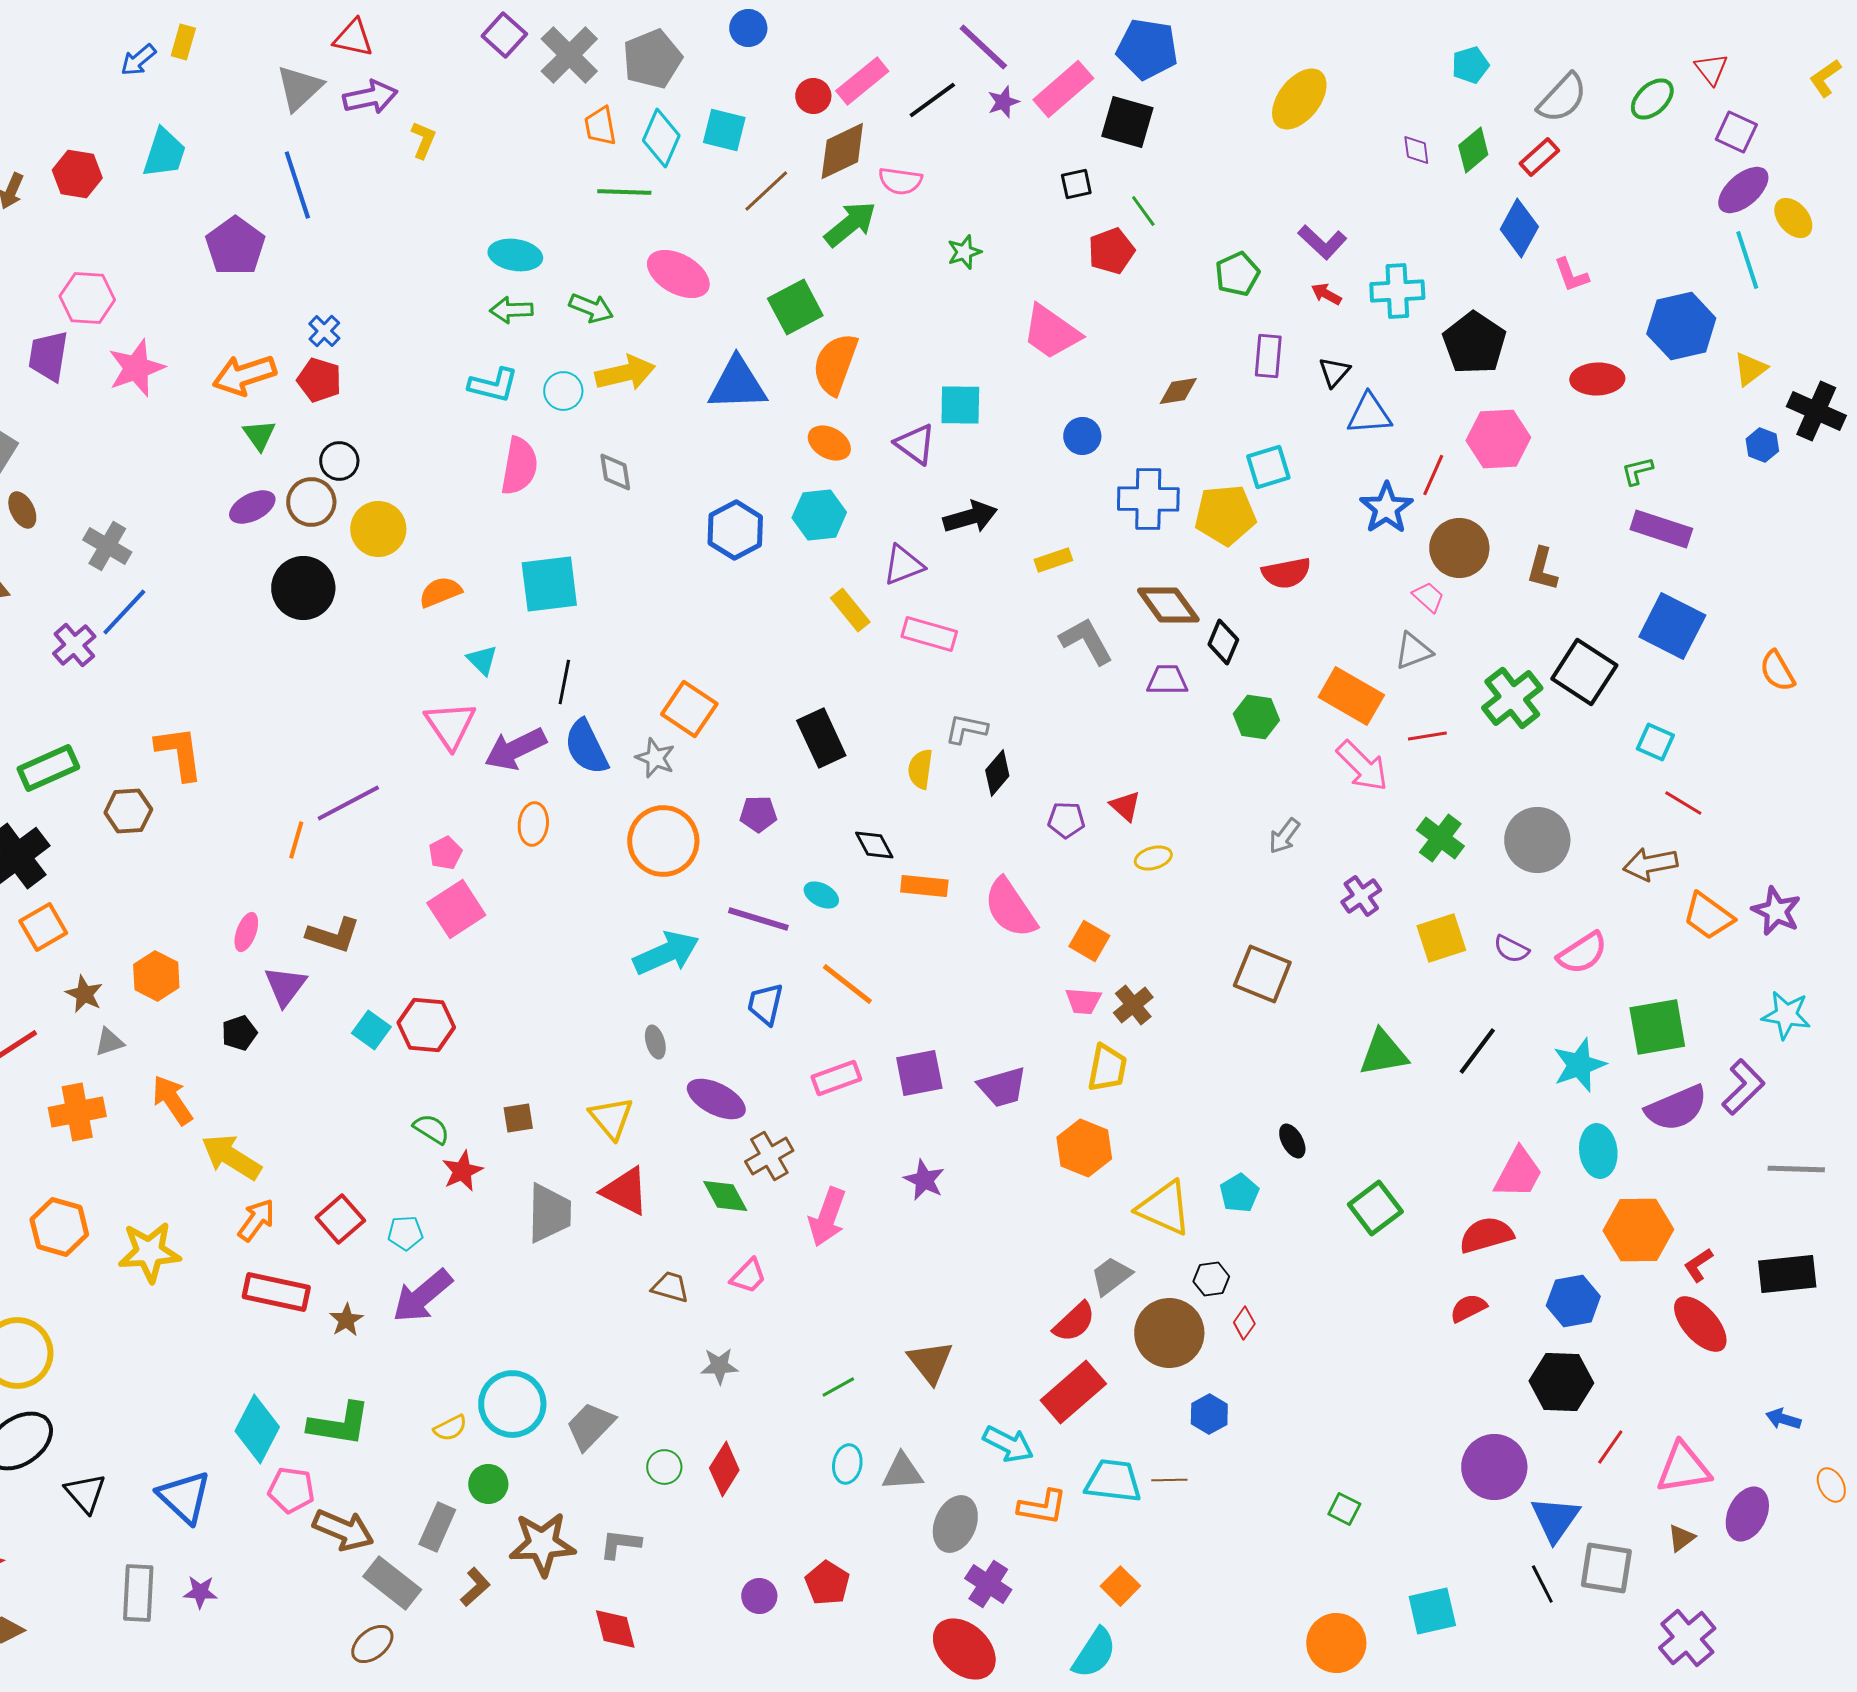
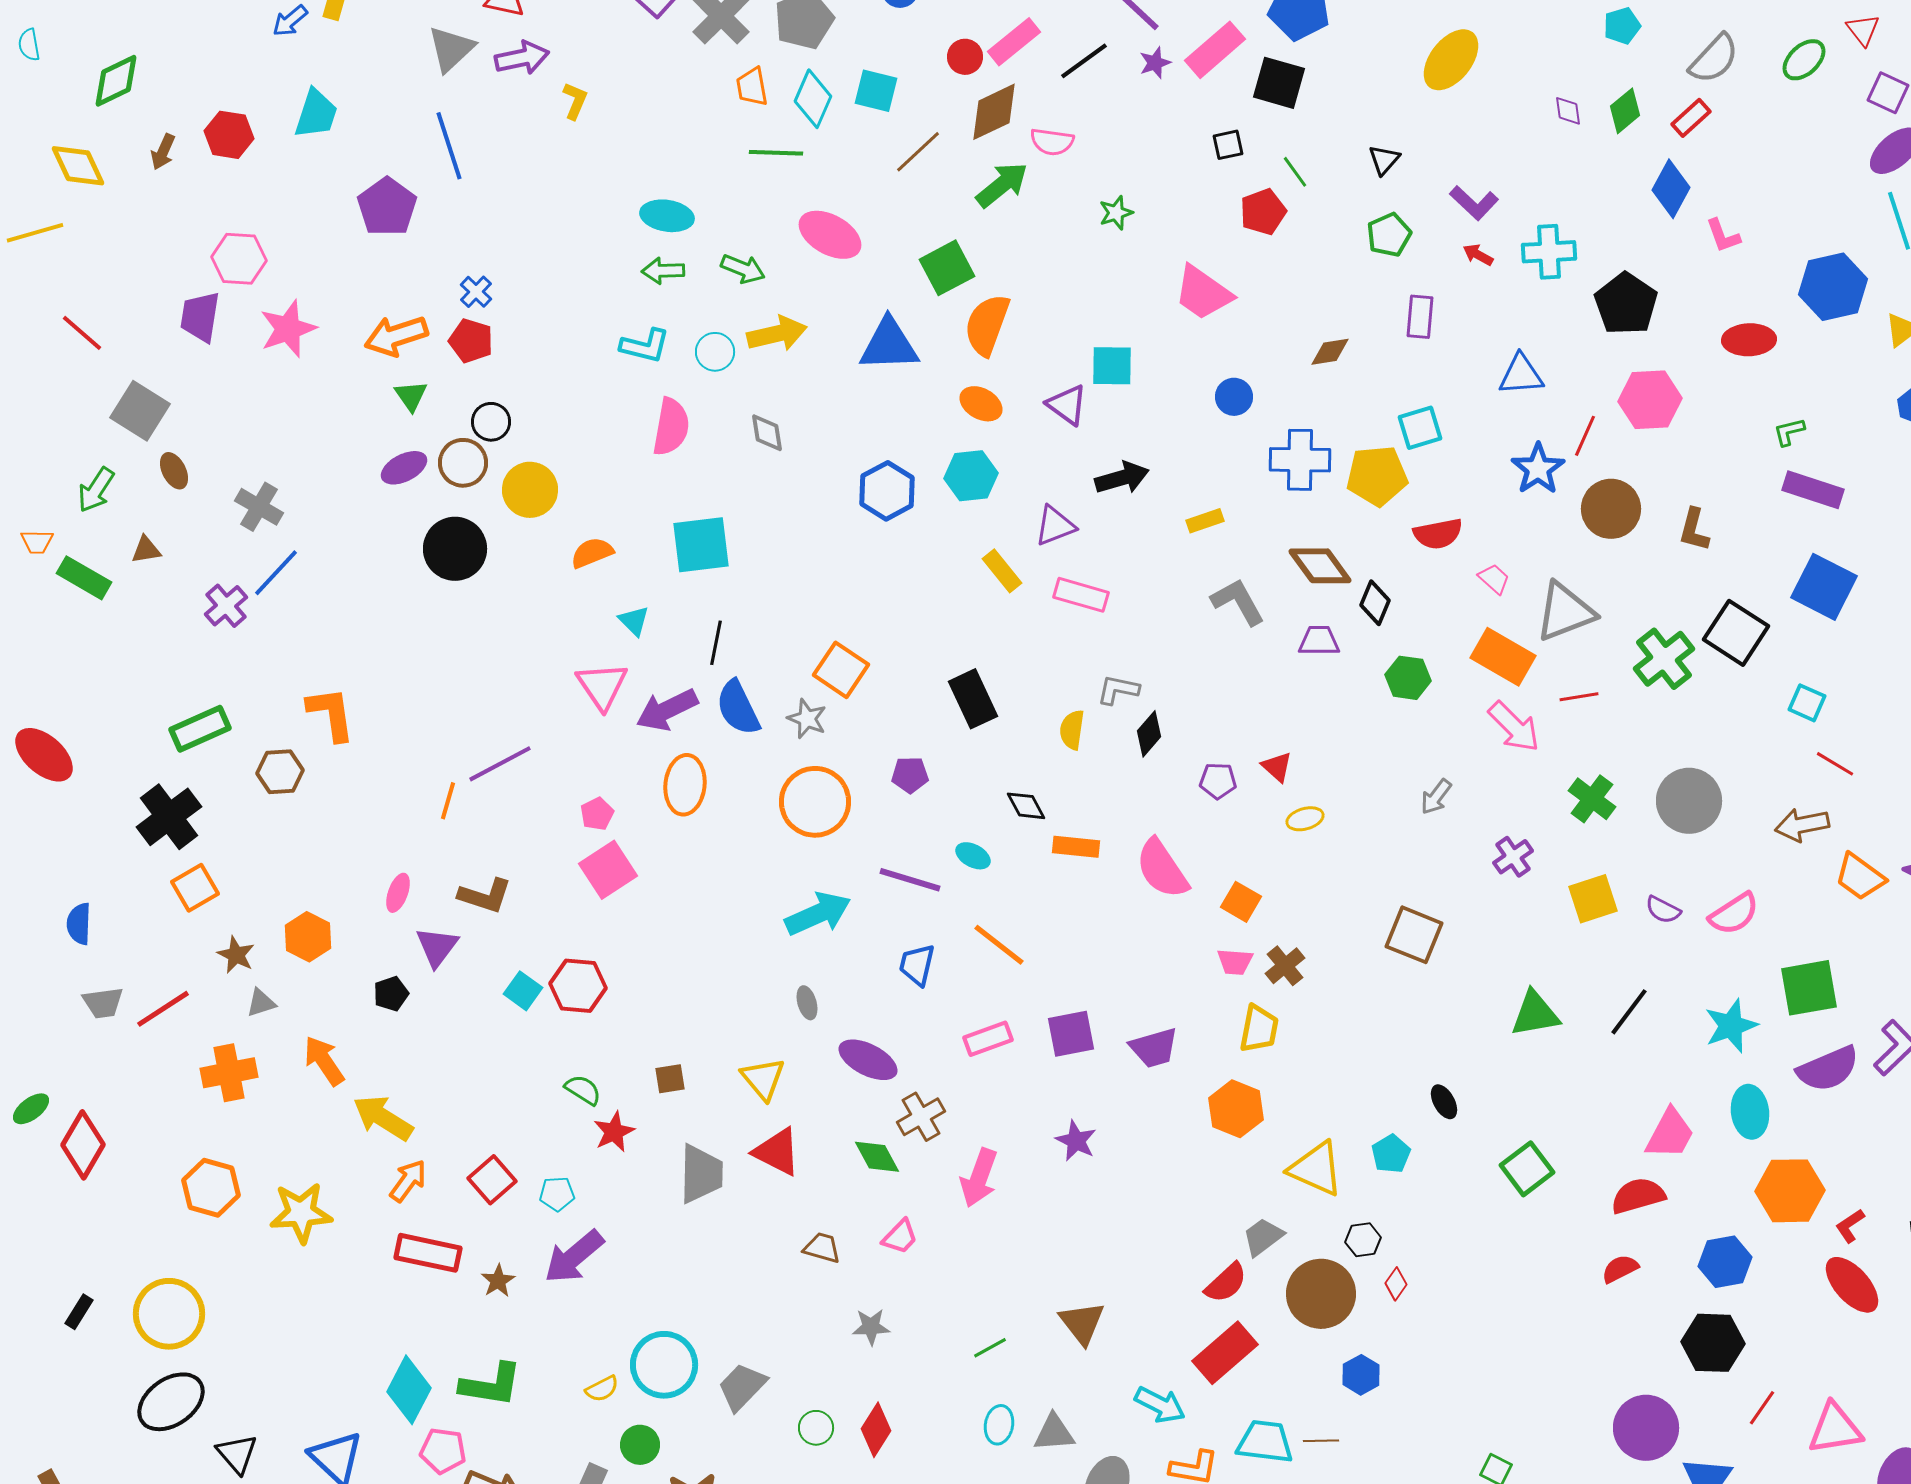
black triangle: (1334, 372) -> (1384, 160), moved
pink trapezoid: (1428, 597) -> (1494, 579), moved
gray triangle: (1413, 651) -> (1565, 612), size x1.6
orange ellipse: (533, 824) -> (685, 785), size x1.4

